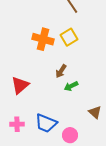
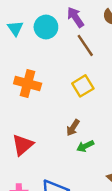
orange cross: (43, 39) -> (28, 83), moved

